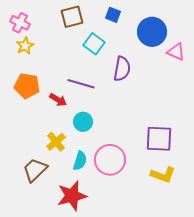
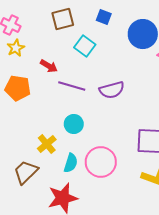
purple semicircle: (122, 69) -> (112, 90), moved, turned 65
red arrow: (58, 100) -> (49, 66), moved

